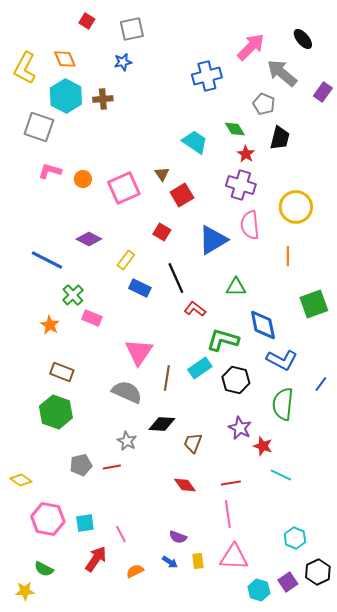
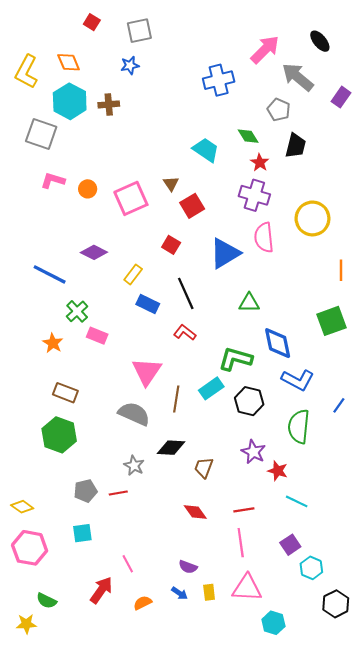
orange line: (288, 256) -> (341, 270), moved
red L-shape: (195, 309) -> (185, 333), moved
pink hexagon: (48, 519) -> (30, 548), moved
cyan square: (85, 523) -> (82, 533), moved
purple square: (288, 582) -> (290, 545), moved

